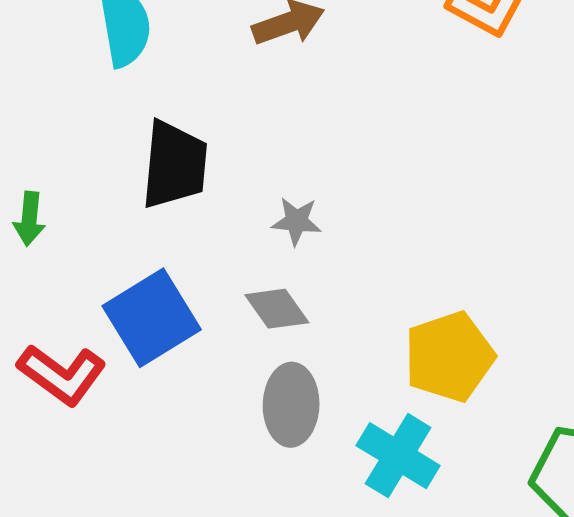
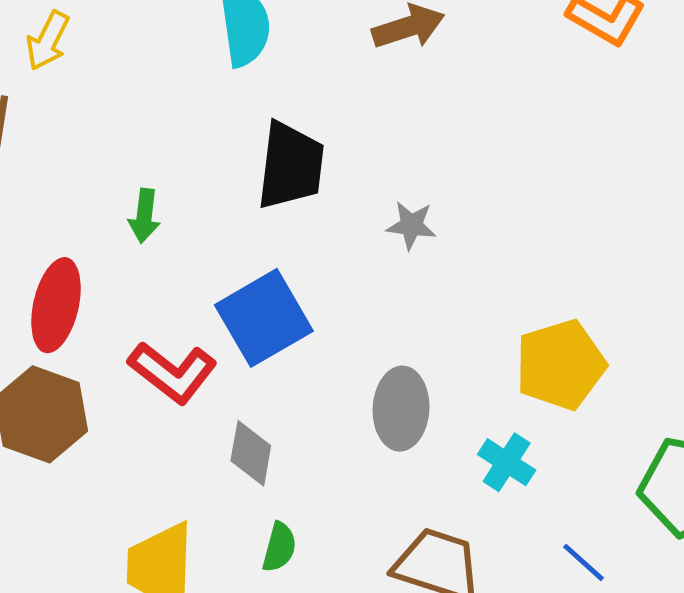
gray diamond: (277, 309) -> (251, 453), moved, turned 44
cyan cross: (398, 456) -> (507, 462), size x0.7

